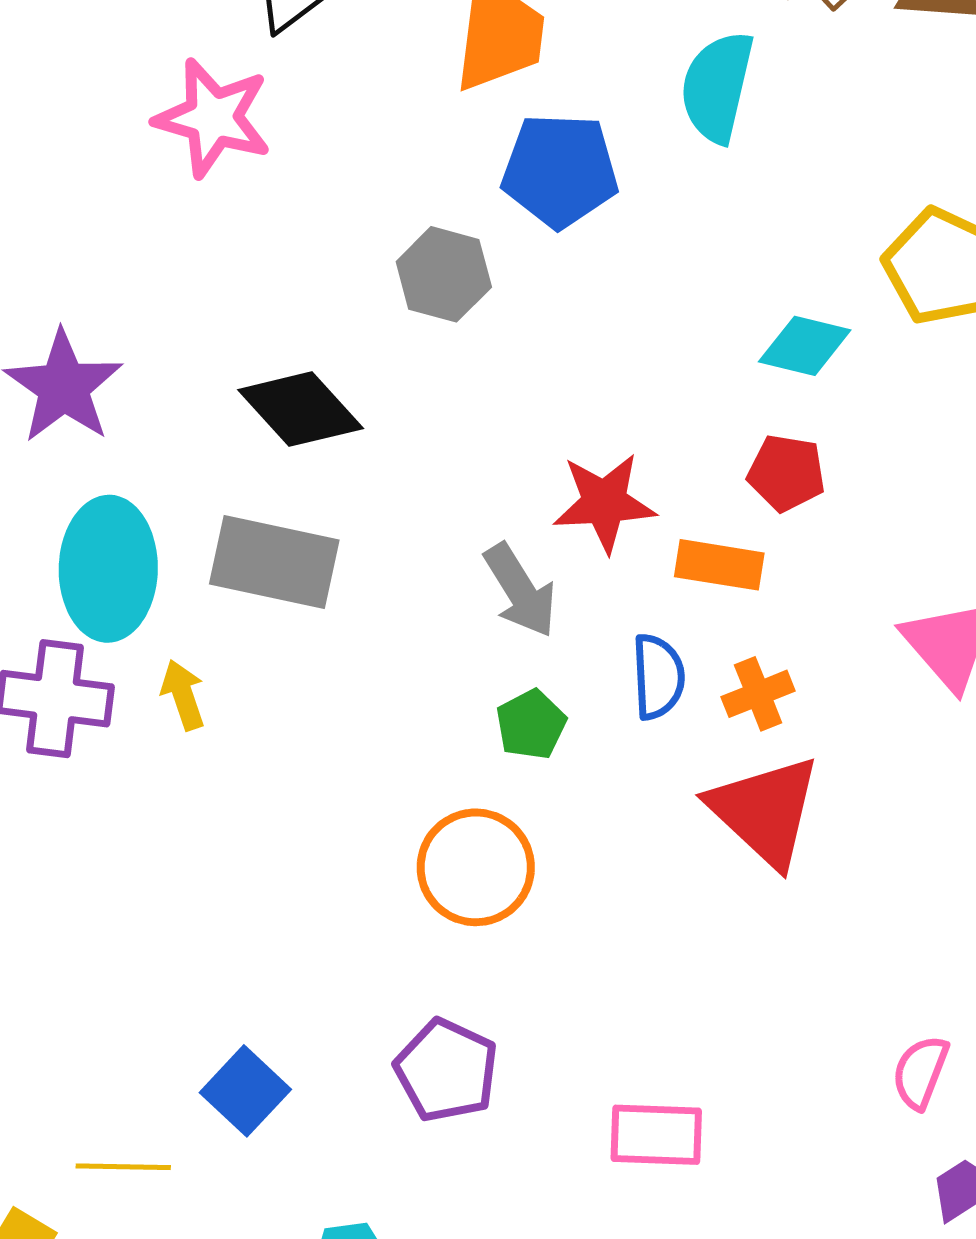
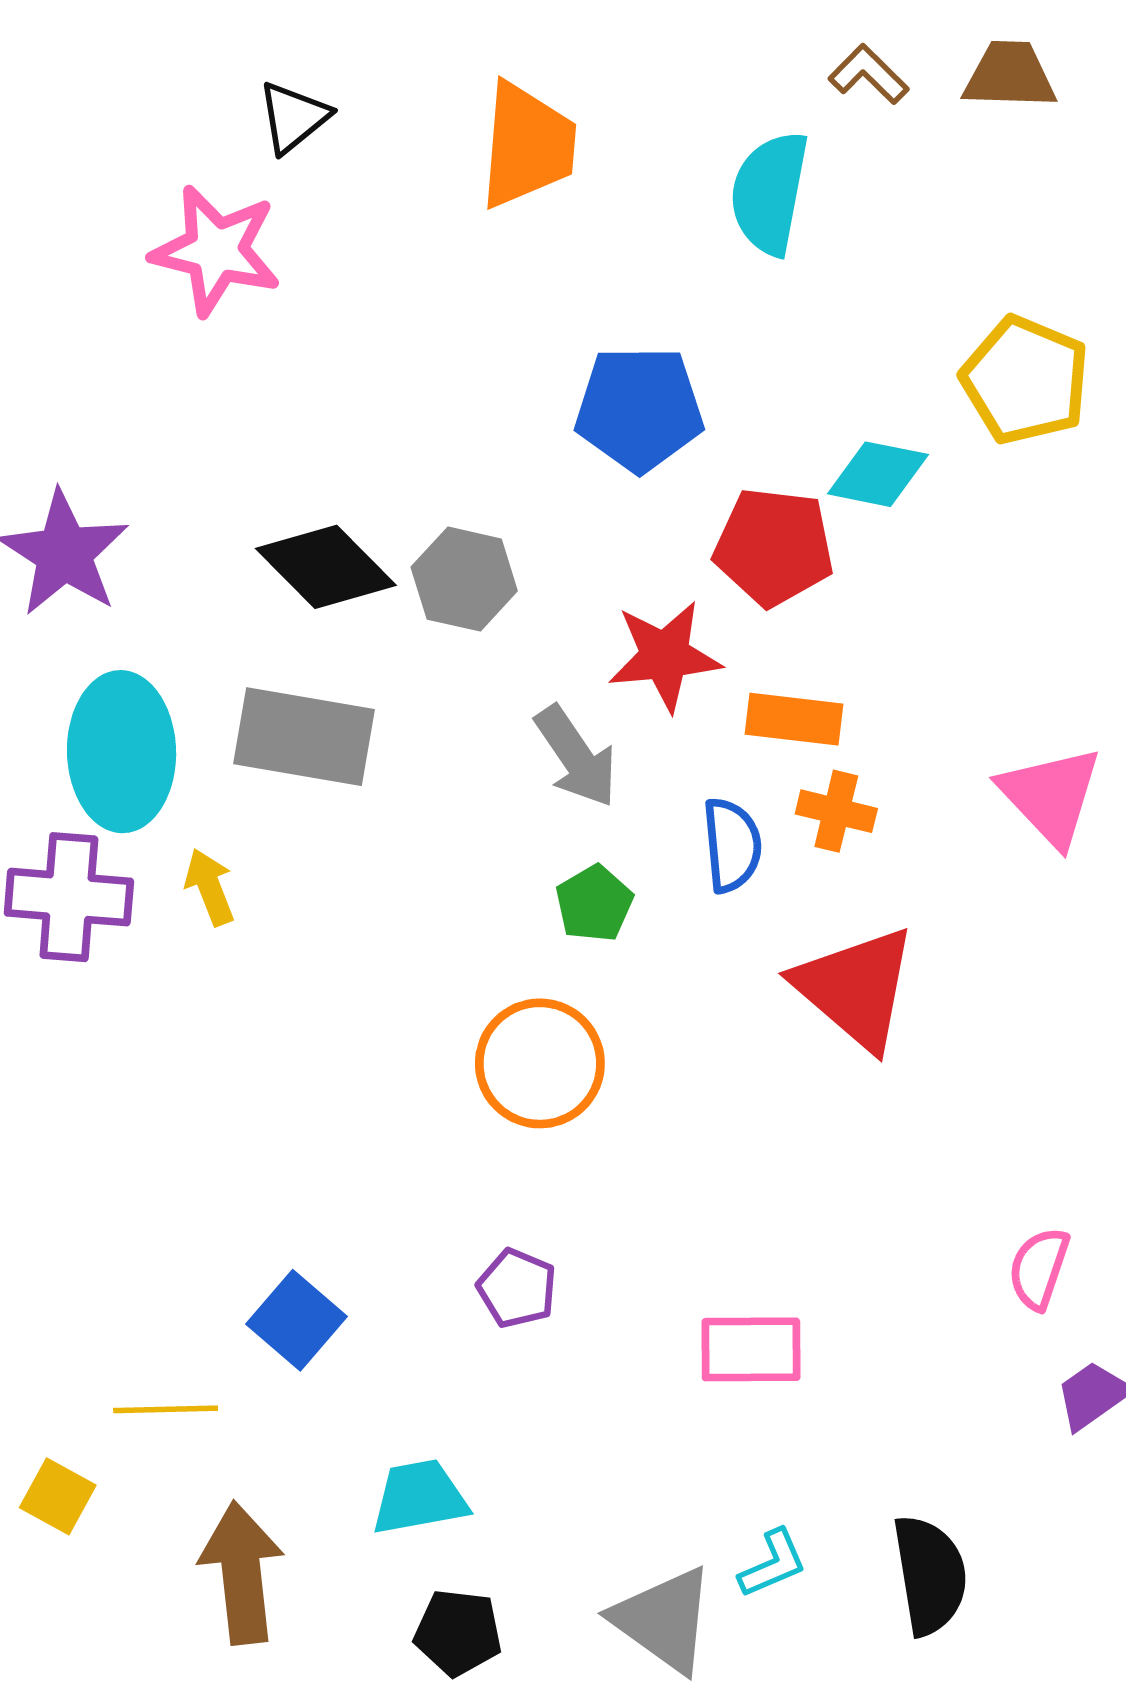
blue pentagon: (560, 171) -> (639, 409), moved
gray hexagon: (444, 274) -> (464, 579), moved
red pentagon: (786, 473) -> (774, 547), moved, size x1.4
orange cross: (758, 694) -> (836, 811), moved, turned 38
purple pentagon: (446, 1070) -> (517, 1288), size x0.7

